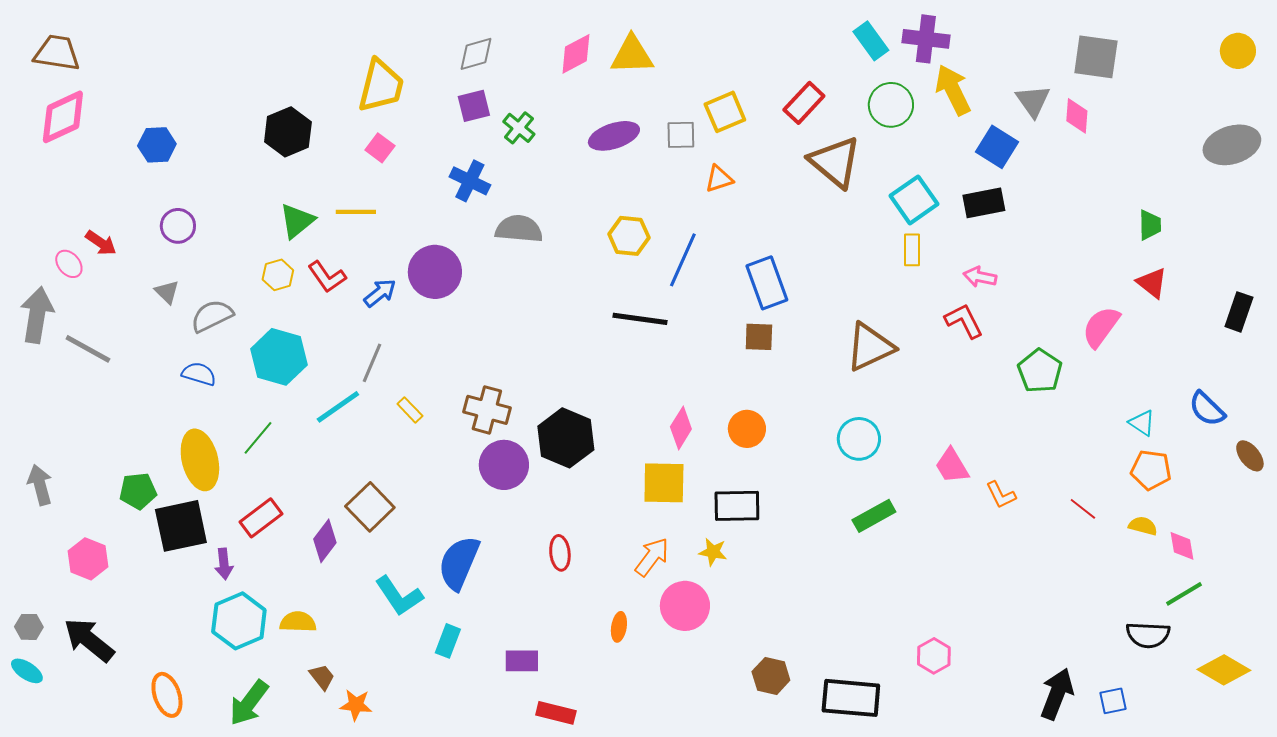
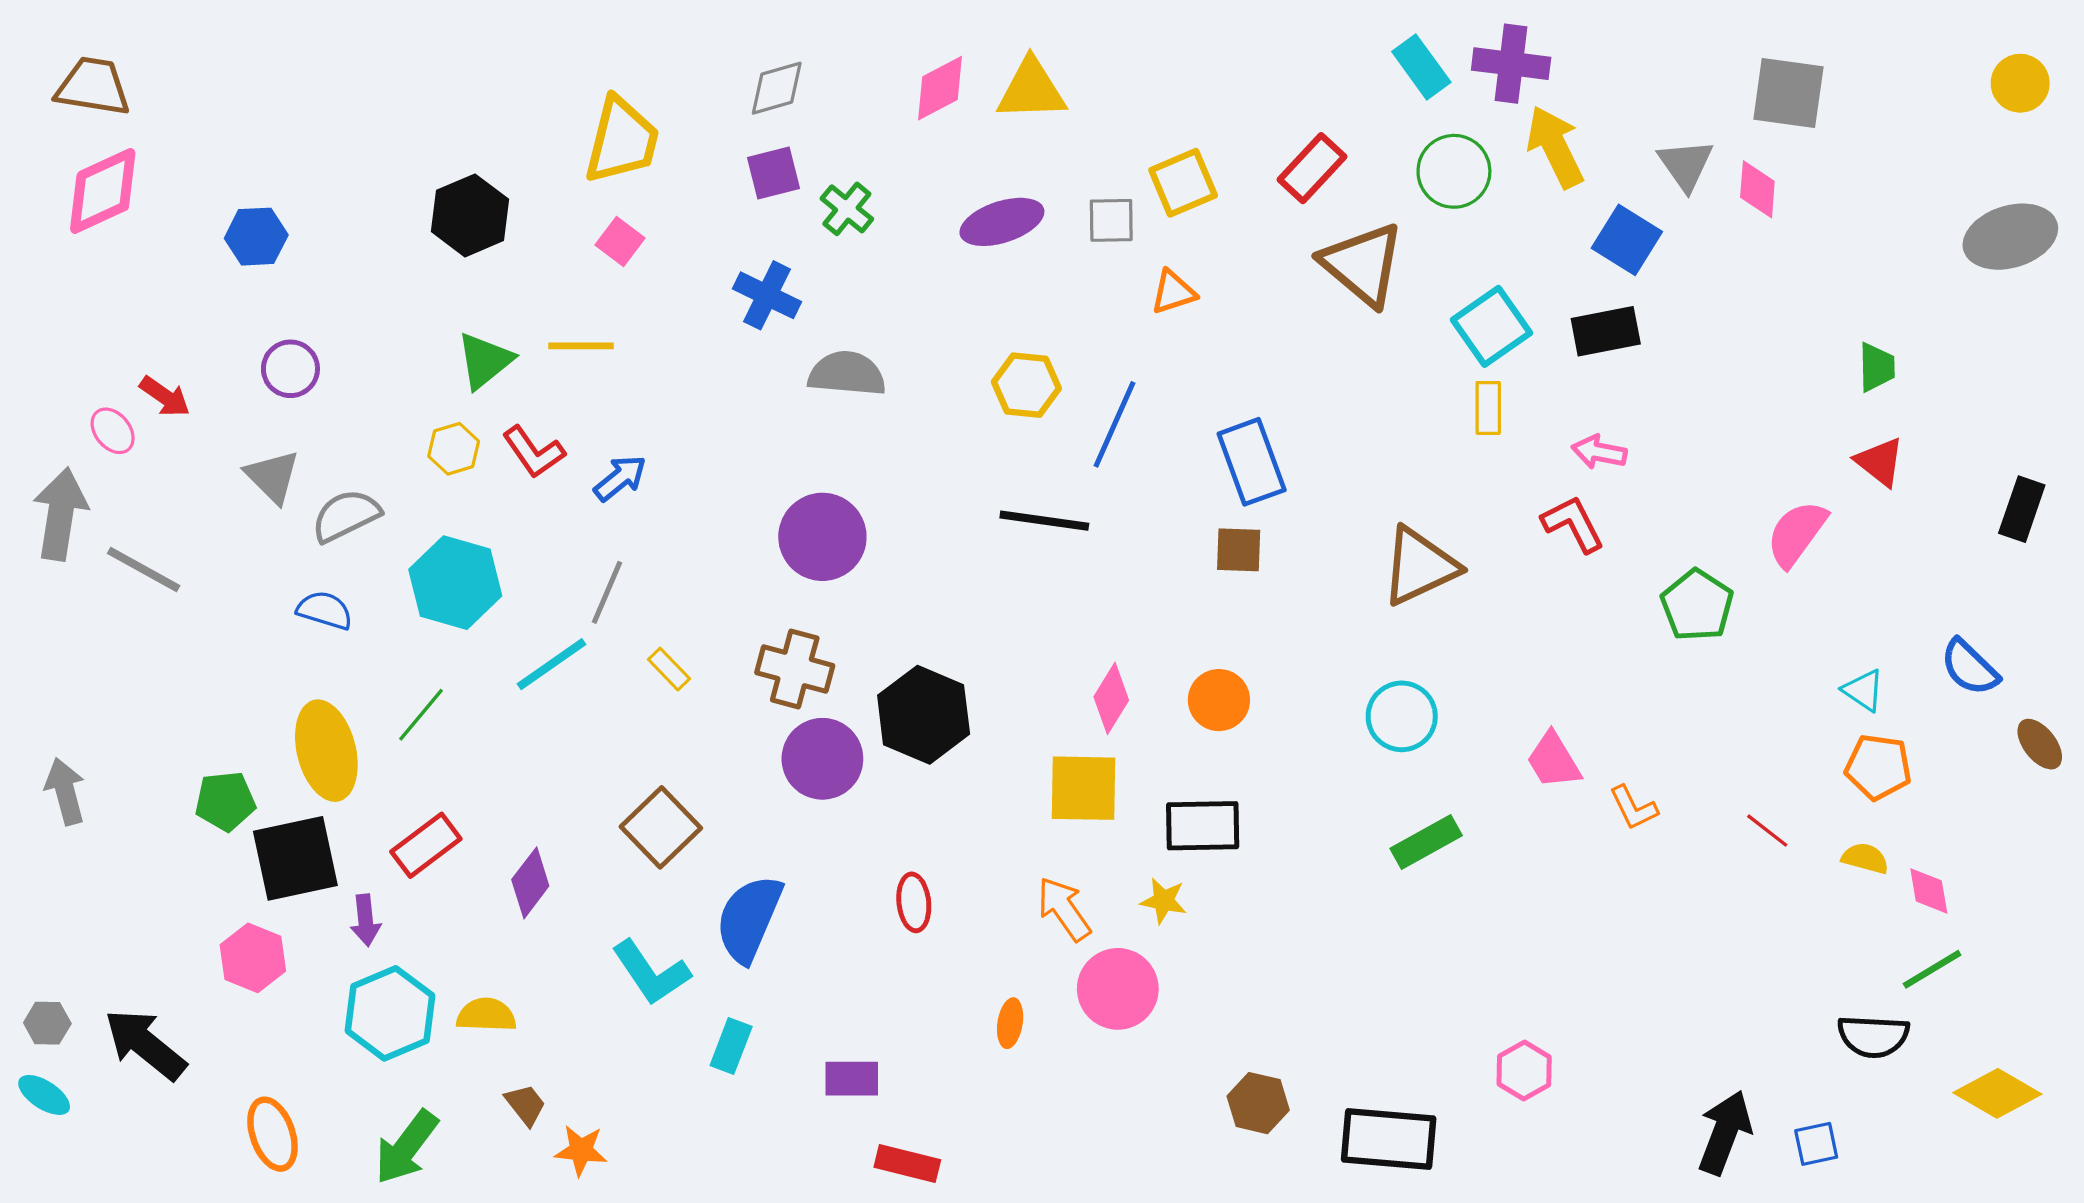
purple circle: (435, 272) -> (822, 537), moved
gray triangle: (167, 292) -> (273, 476), size x1.4
brown square: (370, 507) -> (661, 827), moved
orange arrow: (652, 557) -> (1064, 909), turned -72
pink hexagon: (88, 559) -> (253, 958), moved

